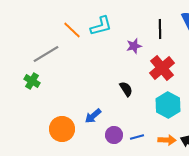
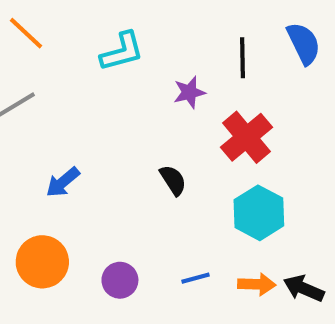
orange line: (72, 30) -> (26, 33), moved
blue arrow: (93, 116) -> (63, 182), moved
purple circle: (114, 135) -> (120, 280), moved

